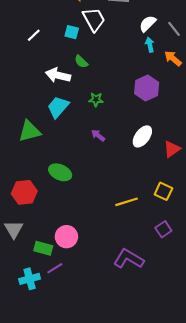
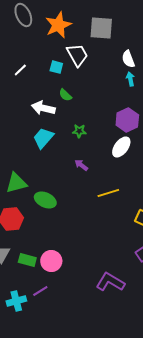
white semicircle: (148, 24) -> (128, 59), turned -66
green triangle: (30, 131) -> (16, 183), moved
white ellipse: (142, 136) -> (121, 147), moved
yellow line: (127, 202) -> (108, 193), moved
green rectangle: (43, 248) -> (27, 260), moved

